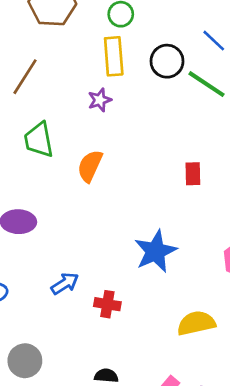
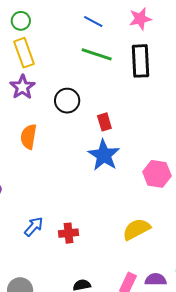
black circle: (167, 61) -> (67, 101), moved
purple star: (100, 100) -> (23, 87), size x1.4
blue star: (155, 251) -> (104, 155), moved

